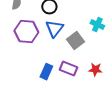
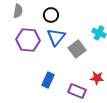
purple rectangle: (68, 69) -> (77, 91), moved

